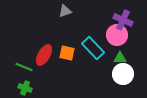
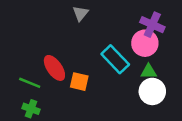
gray triangle: (65, 11) -> (80, 13), turned -32
orange square: (67, 53) -> (79, 82), moved
red ellipse: (44, 55) -> (54, 68), turned -65

